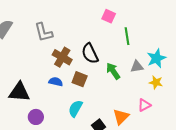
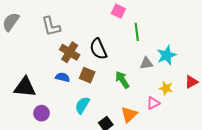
green arrow: (113, 71) -> (122, 80), moved
yellow star: (156, 82) -> (166, 88), moved

